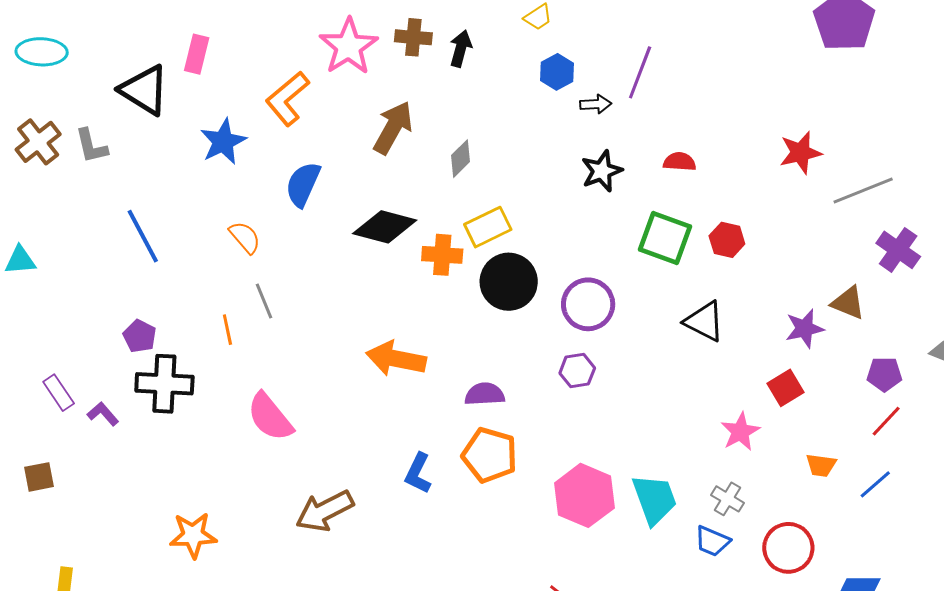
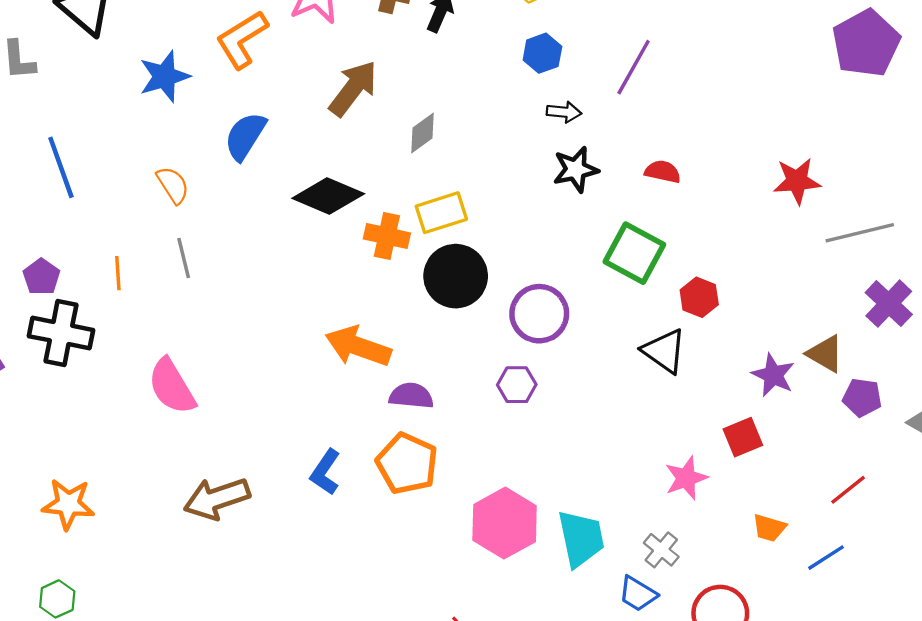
black arrow: (596, 104) -> (564, 112), moved
red hexagon: (727, 240) -> (699, 297), moved
purple star: (805, 329) -> (773, 375), turned 30
orange line: (227, 330) -> (118, 273), moved
orange arrow: (396, 359) -> (358, 346), moved
purple pentagon: (884, 374) -> (862, 398), moved

